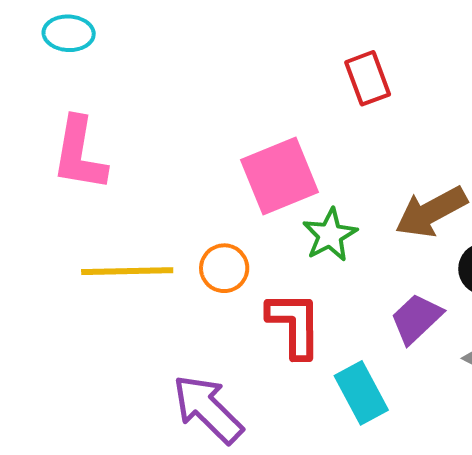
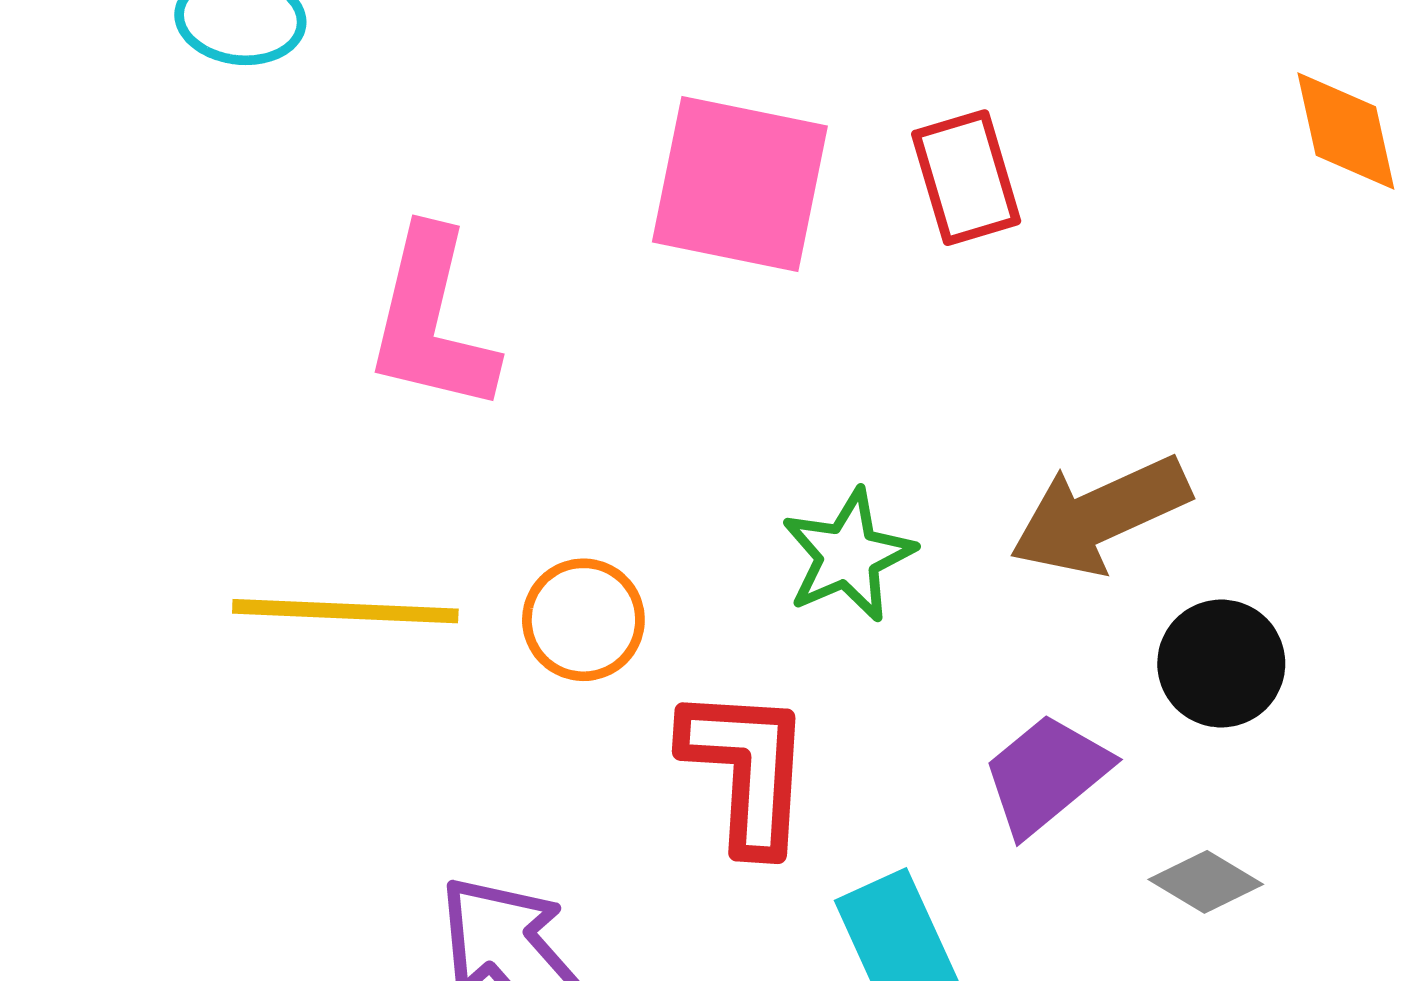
pink L-shape: (79, 154) -> (432, 321), moved
pink square: (279, 176) -> (740, 184), moved, turned 30

